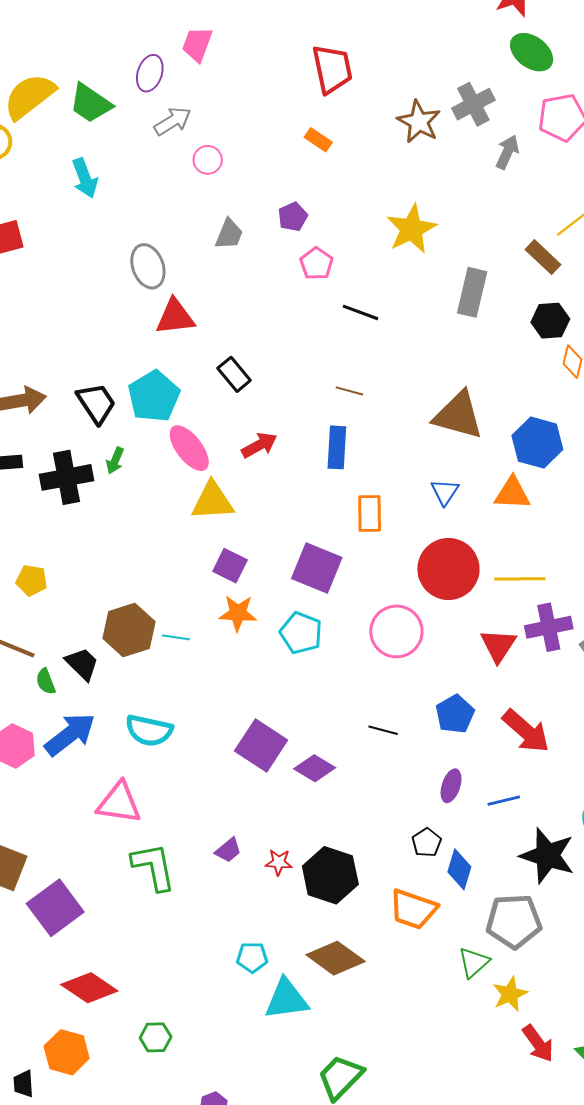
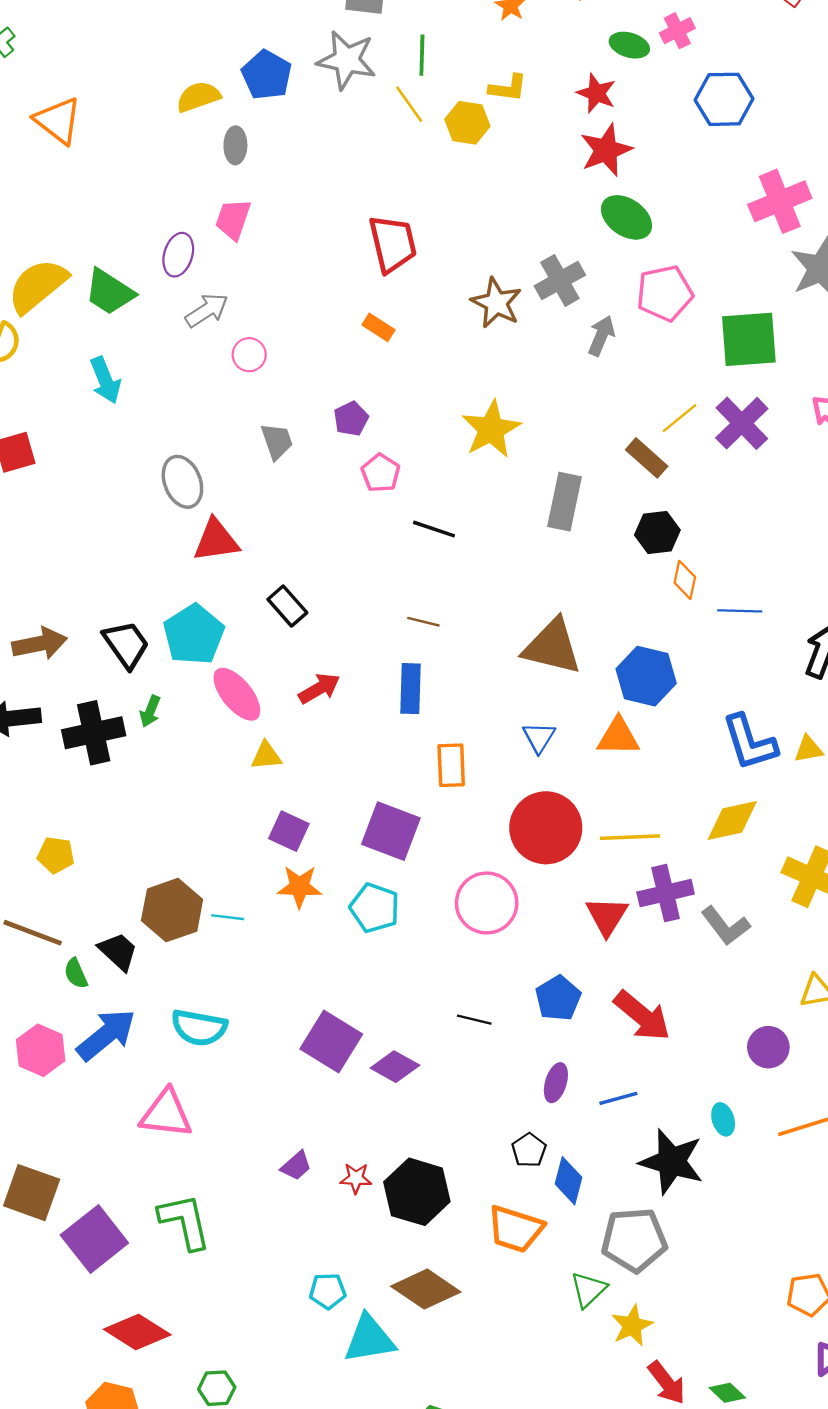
gray trapezoid: (229, 234) -> (277, 441), turned -40
yellow triangle: (213, 501) -> (266, 756), size x0.6
green L-shape: (154, 867) -> (185, 1222), moved

